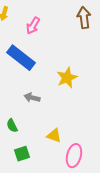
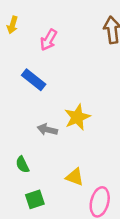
blue rectangle: (21, 58) -> (34, 80), size x0.7
yellow star: (67, 78) -> (77, 117), moved

